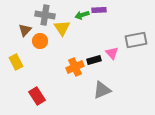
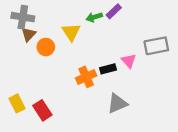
purple rectangle: (99, 10) -> (114, 11), turned -40
gray cross: (45, 15) -> (23, 17), moved
yellow rectangle: (16, 62) -> (17, 103), moved

